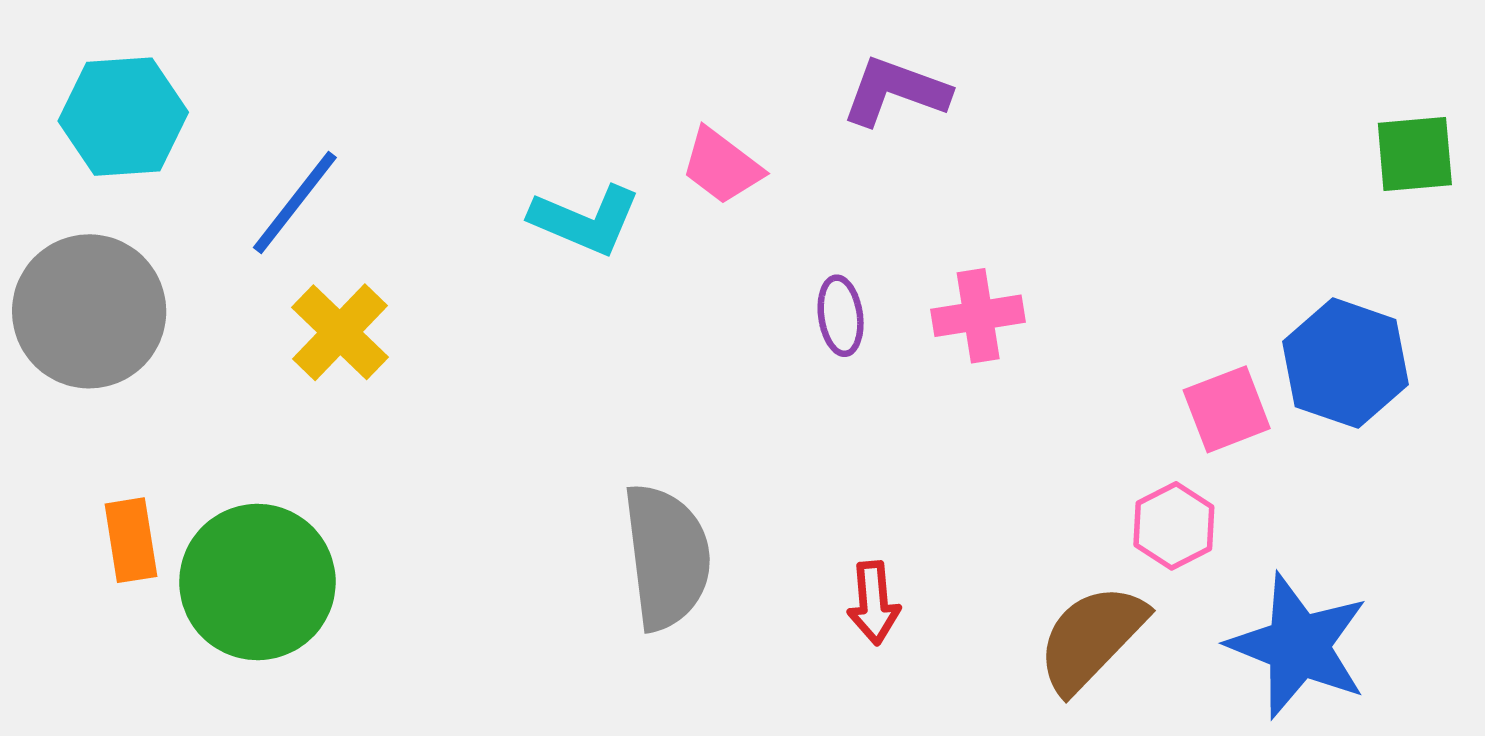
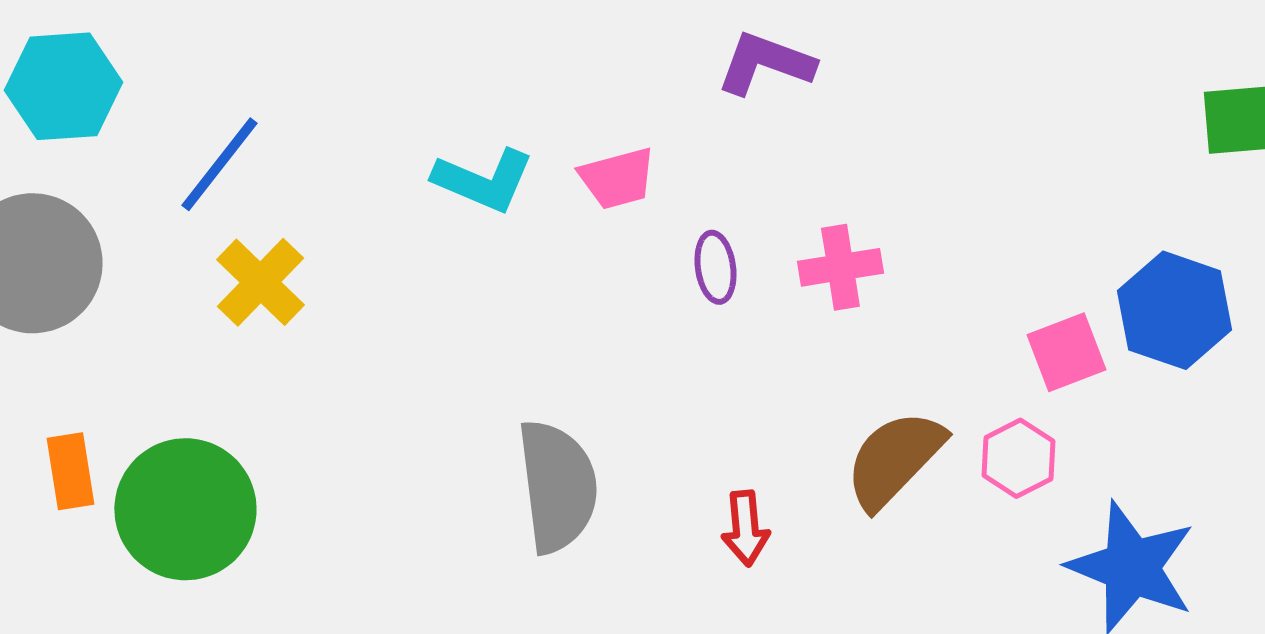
pink trapezoid: (722, 166) -> (617, 178), moved, turned -52
brown semicircle: (1091, 638) -> (894, 459), moved

